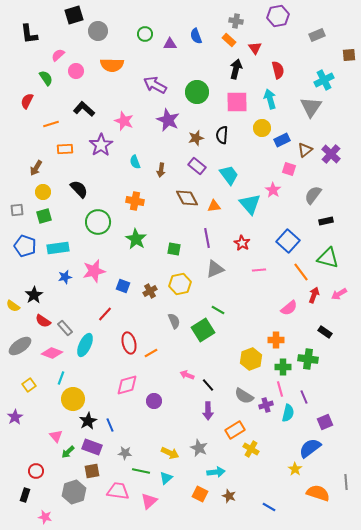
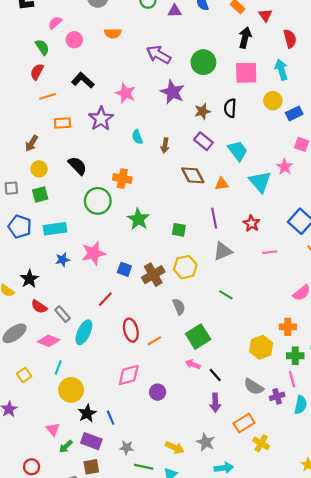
orange semicircle: (112, 65) -> (113, 33), size x0.7
red semicircle: (27, 101) -> (37, 72), moved
orange cross: (135, 201) -> (122, 179), moved
brown cross: (150, 291) -> (153, 275), size x1.5
green square: (203, 330) -> (198, 337), moved

